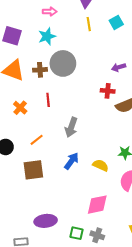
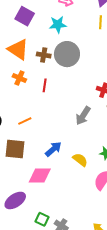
orange cross: (20, 108) -> (19, 78), moved, turned -32
gray arrow: (71, 127) -> (83, 116), moved
pink diamond: (97, 205) -> (40, 176), moved
purple ellipse: (46, 221) -> (15, 200), turned -40

